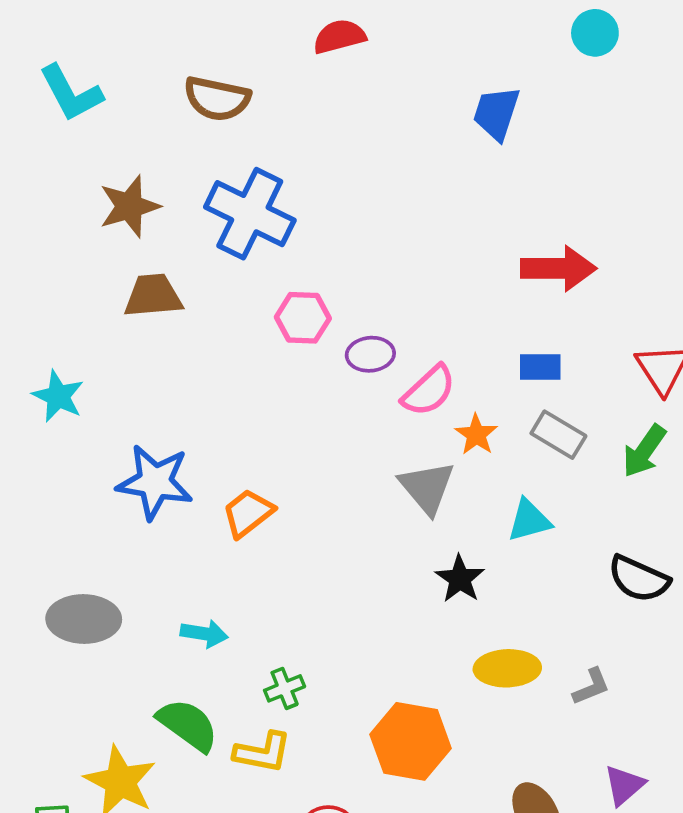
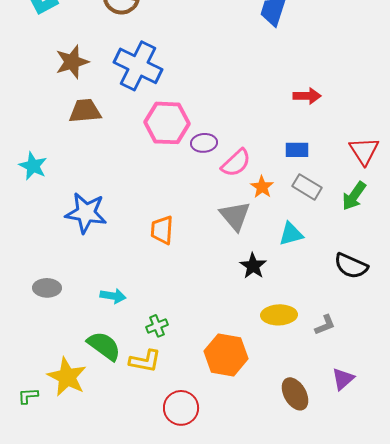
red arrow: (558, 268) -> (307, 96), size x0.7
pink hexagon: (303, 318) -> (167, 123), size x1.5
orange trapezoid: (248, 513) -> (162, 230), moved, turned -48
gray ellipse: (84, 619) -> (47, 288), size x0.7

